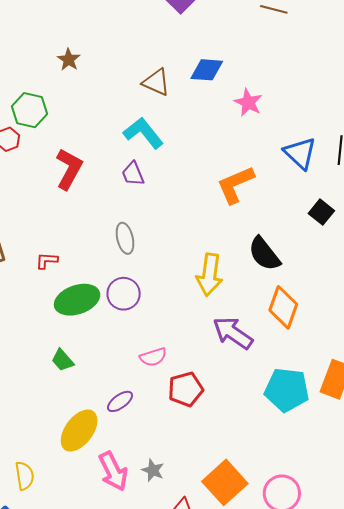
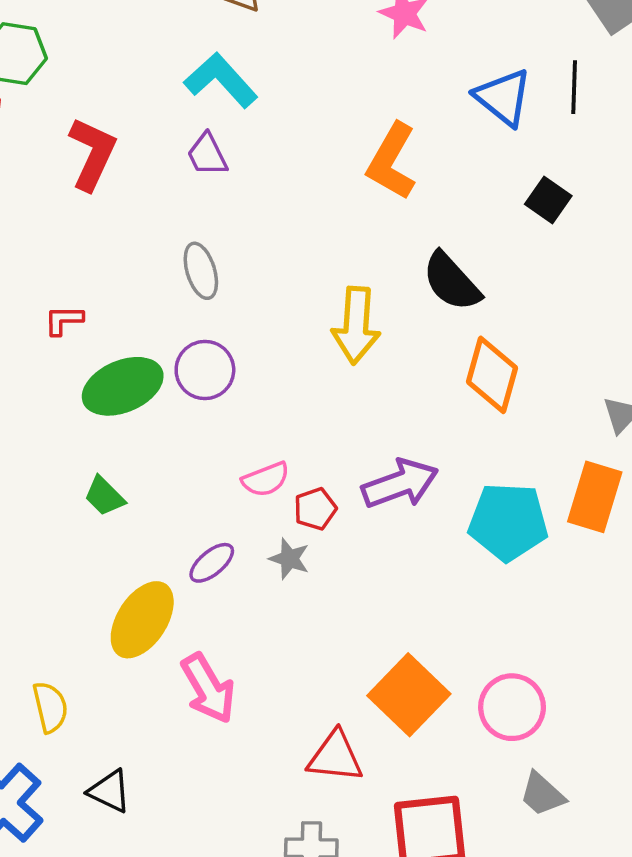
orange L-shape: (236, 185) -> (392, 161), turned -33
purple arrow: (233, 333) -> (400, 484), moved, turned 129
red pentagon: (186, 389) -> (315, 509), moved, size x0.7
gray star: (153, 470) -> (289, 559), moved

